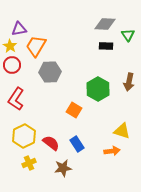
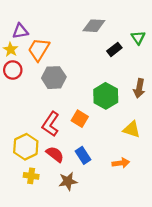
gray diamond: (105, 24) -> (94, 26), moved
black rectangle: (106, 46) -> (114, 49), turned -40
red L-shape: (16, 99) -> (51, 124), moved
yellow triangle: (122, 131) -> (132, 129), moved
yellow cross: (29, 163) -> (31, 176), turned 32

